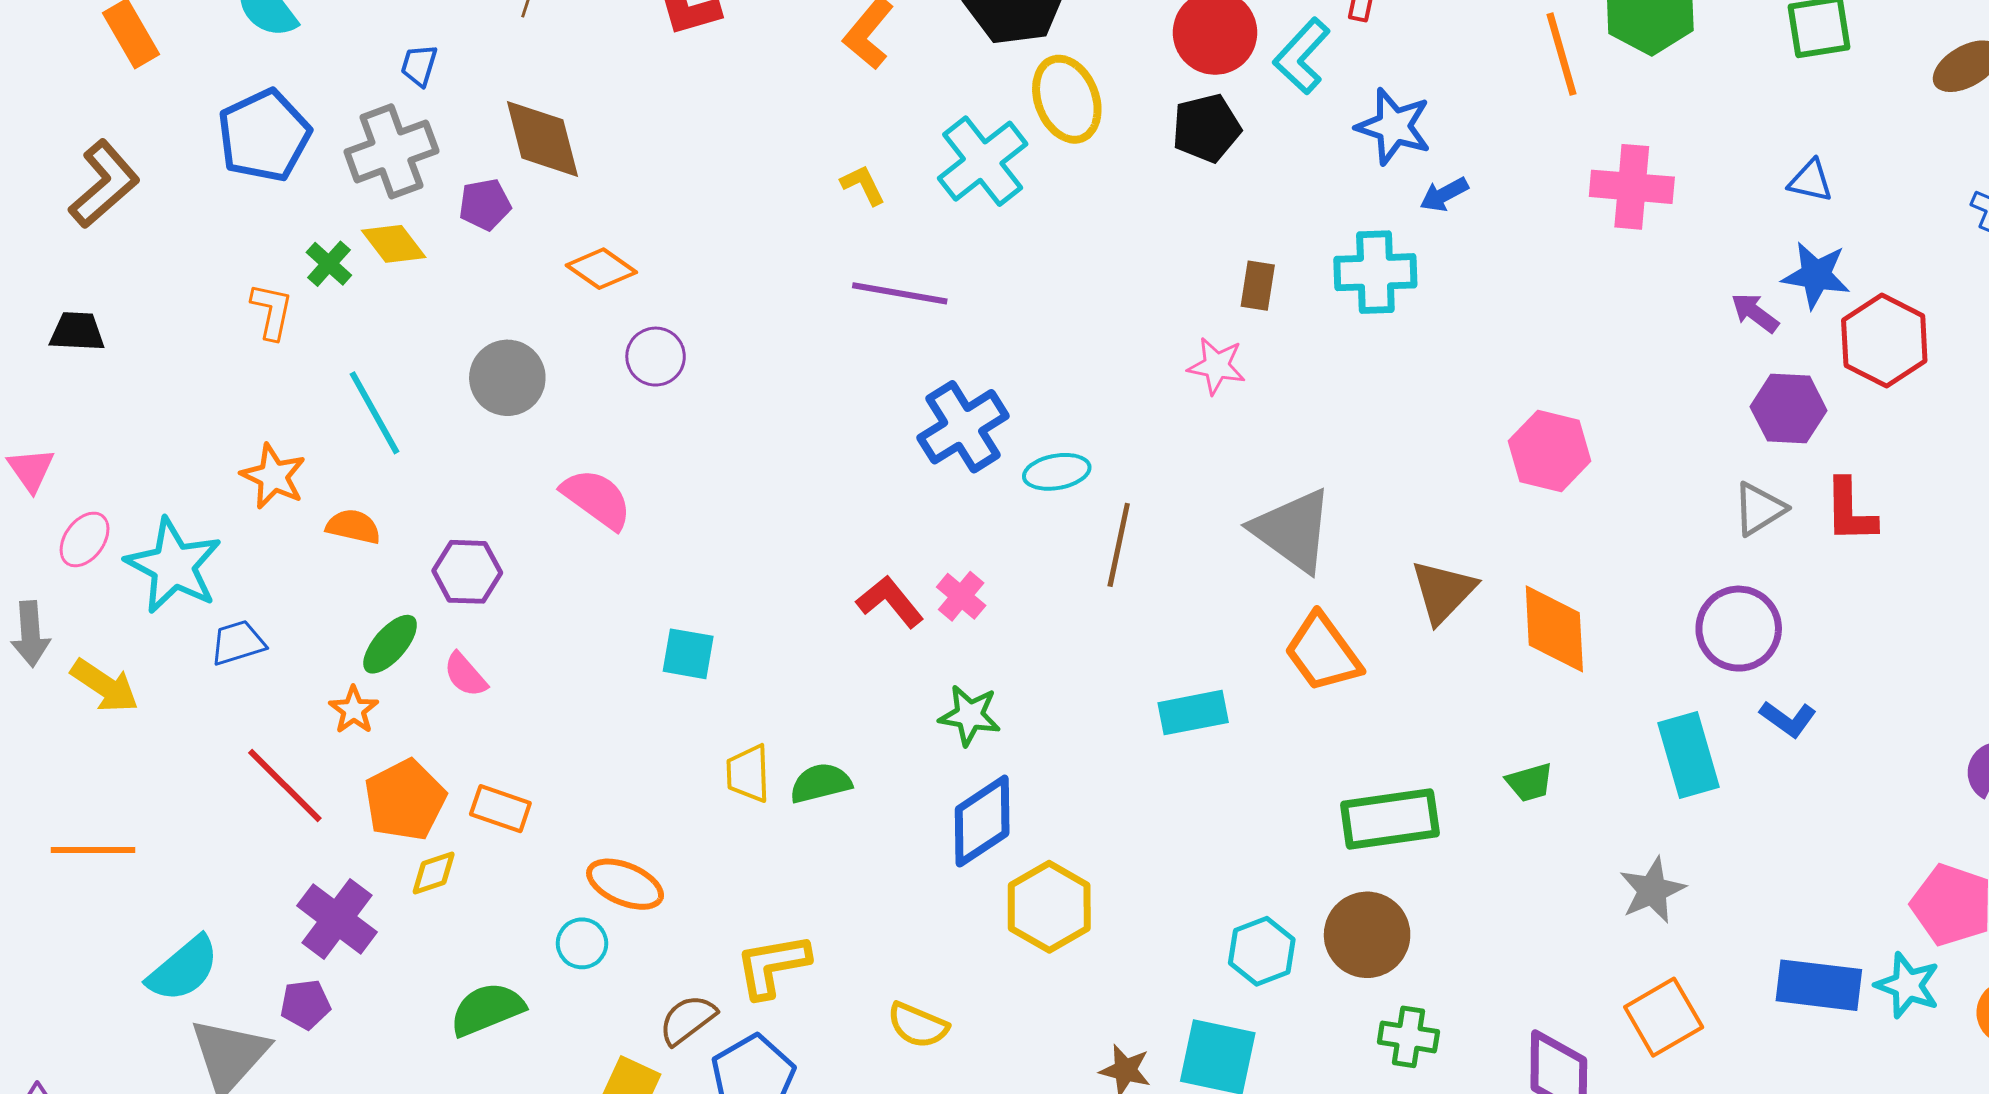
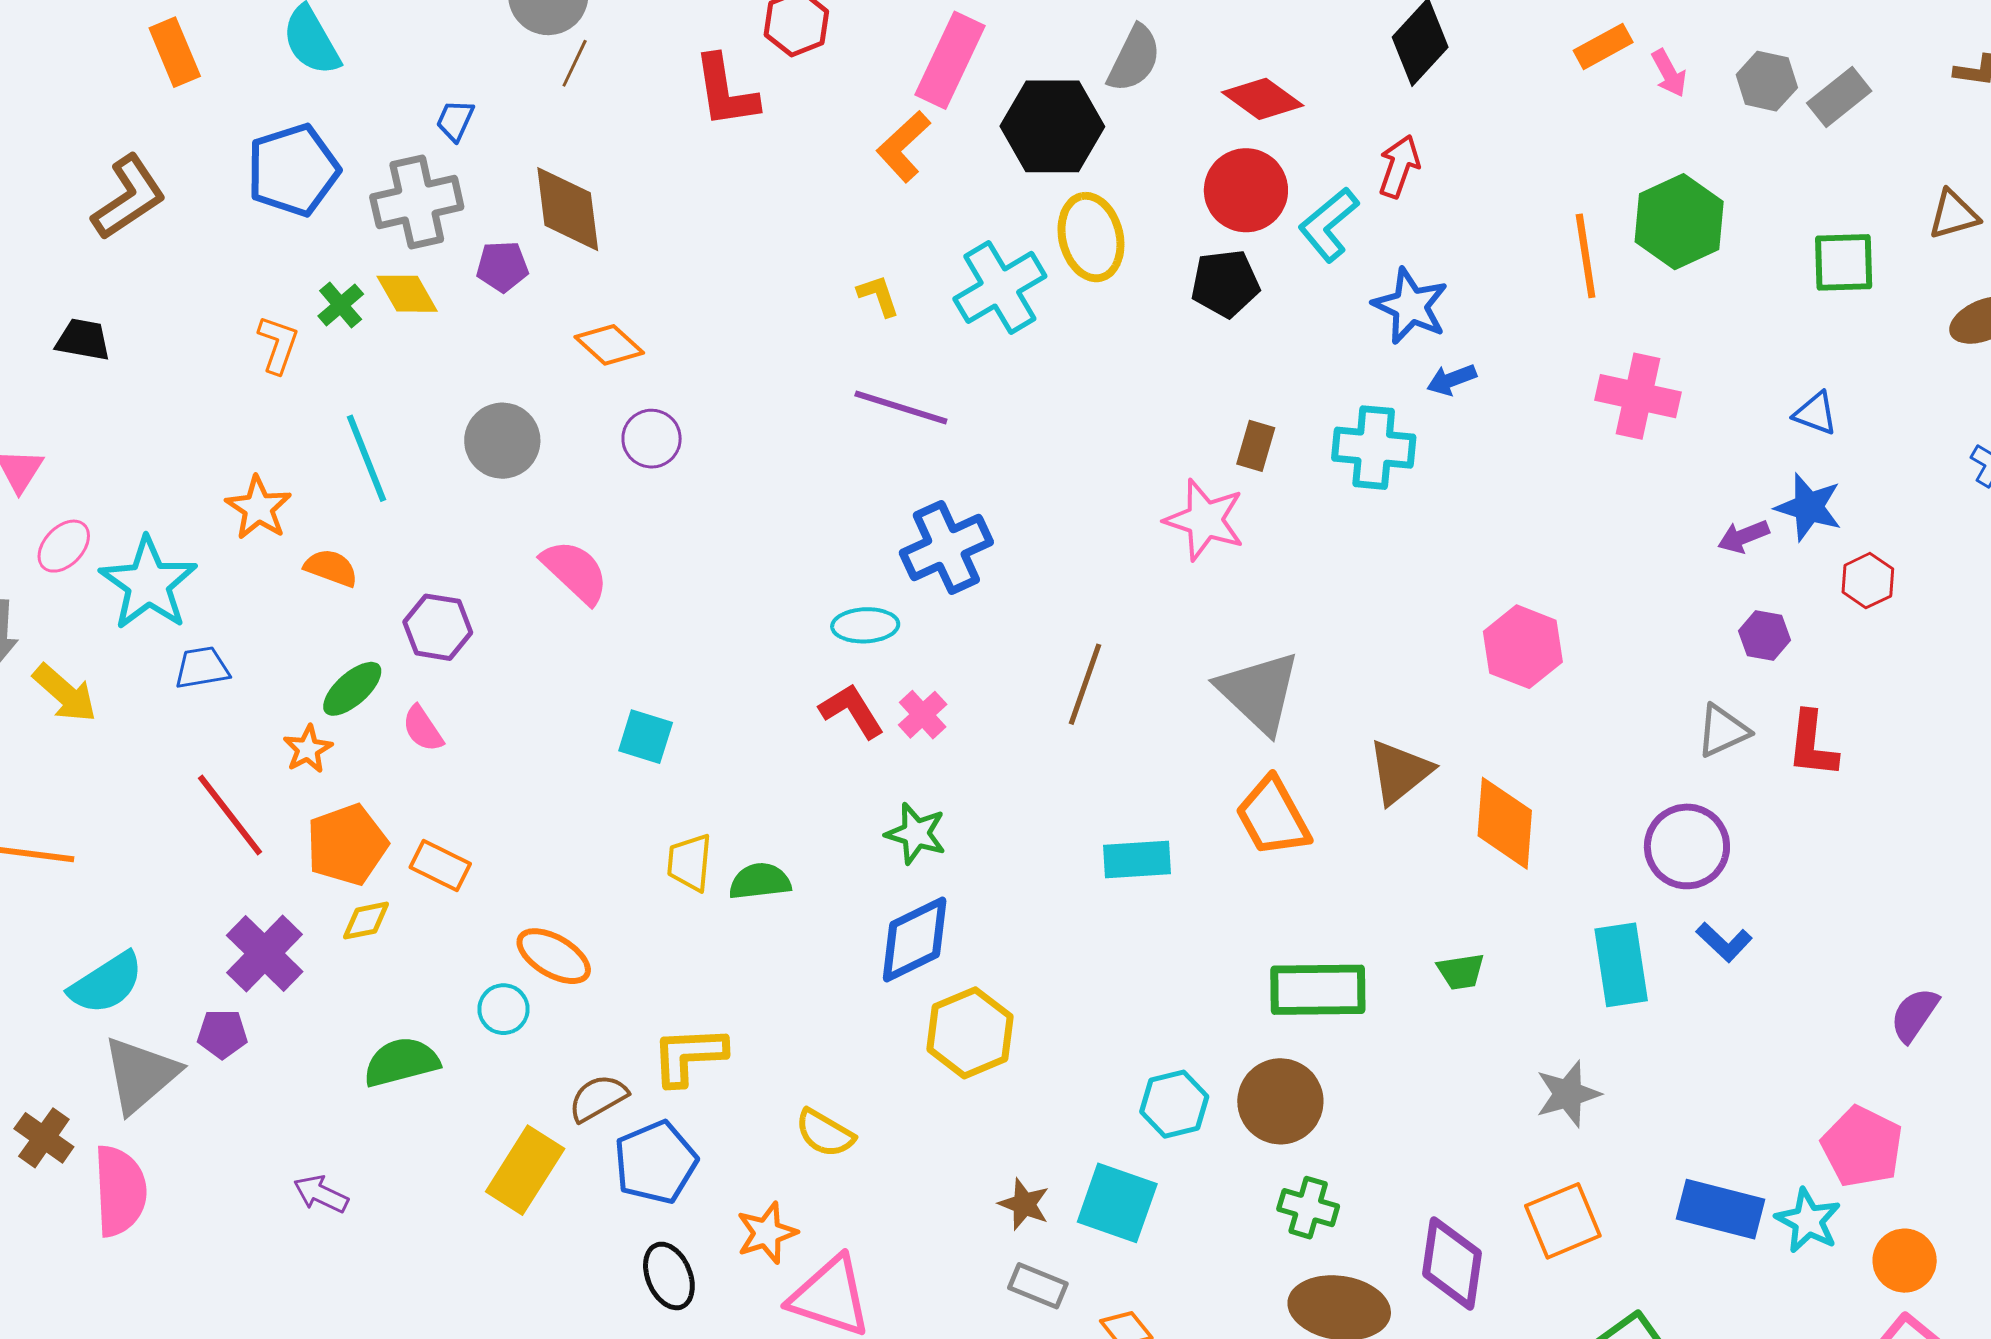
purple arrow: (1755, 313) -> (1743, 537), turned -66
red hexagon: (1884, 341) -> (1868, 581), size x0.6
pink star: (1217, 366) -> (1205, 520), size x1.4
purple hexagon: (1789, 409) -> (1765, 635), size x0.7
cyan ellipse: (1057, 472) -> (865, 625), moved

